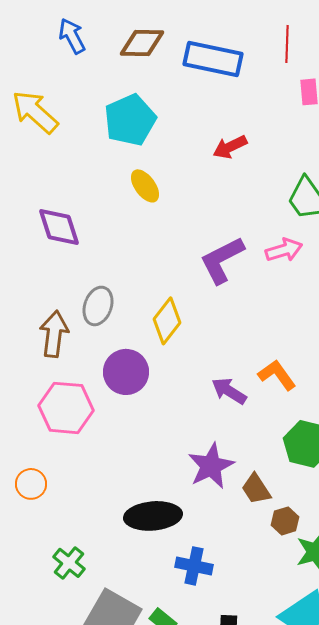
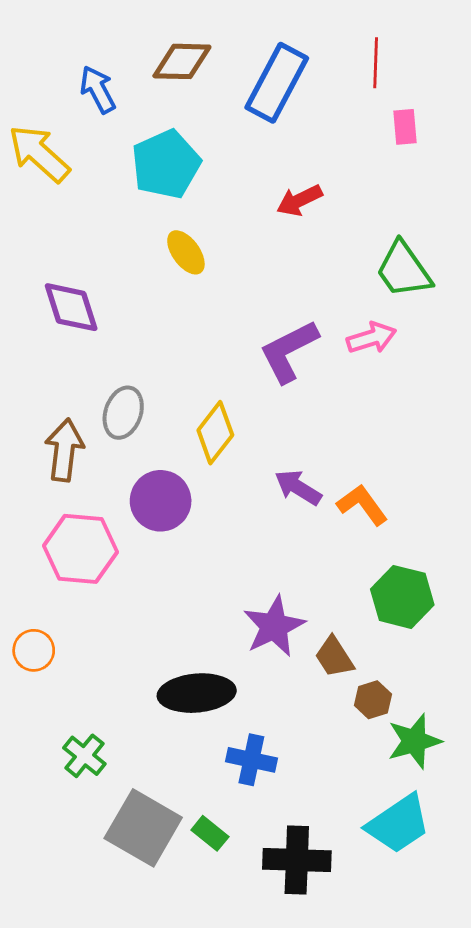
blue arrow: (72, 36) -> (98, 89), moved
blue rectangle: (213, 59) -> (277, 83), turned -74
purple arrow: (229, 391) -> (298, 487), moved

